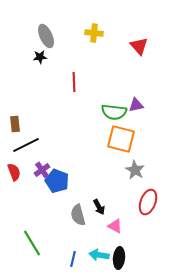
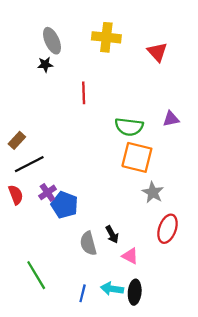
yellow cross: (94, 33) -> (106, 37), size x1.4
purple triangle: (136, 105) -> (171, 119), moved
brown rectangle: (15, 124) -> (17, 140), turned 49

